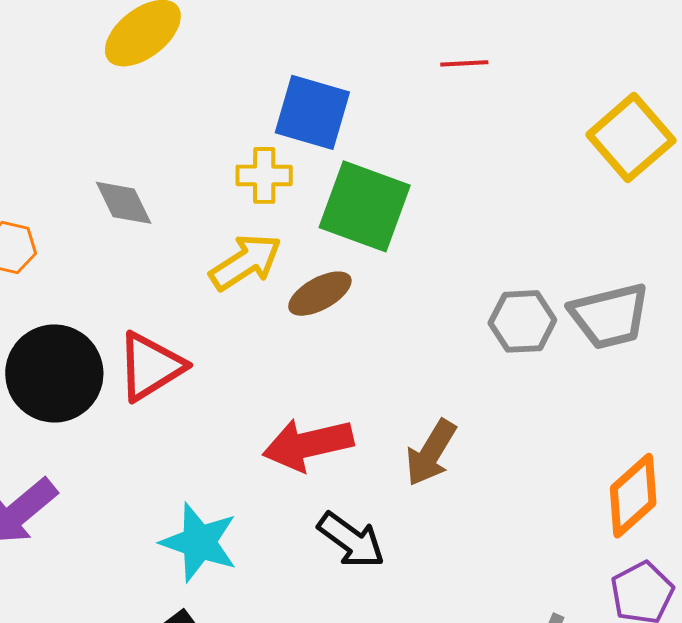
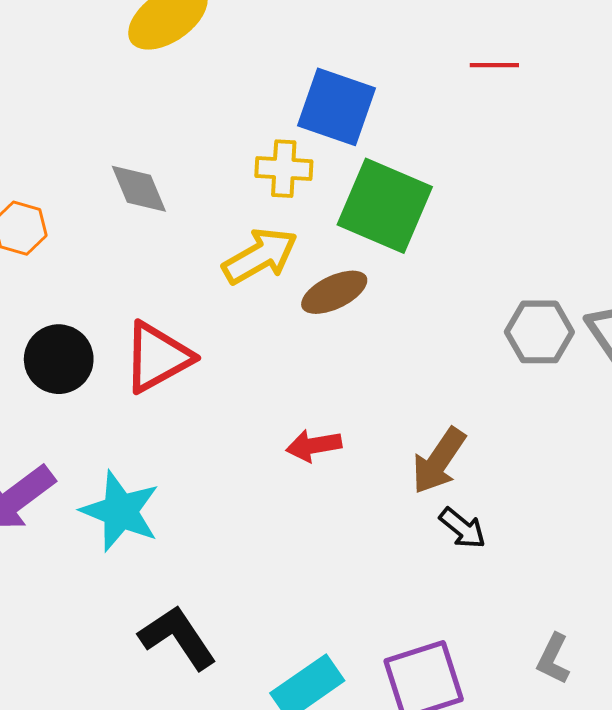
black circle: (54, 373) -> (59, 359), size x0.7
red arrow: (308, 444) -> (314, 446), size x0.6
black arrow: (351, 540) -> (462, 528), moved, size x0.7
cyan star: (199, 542) -> (120, 511), moved

